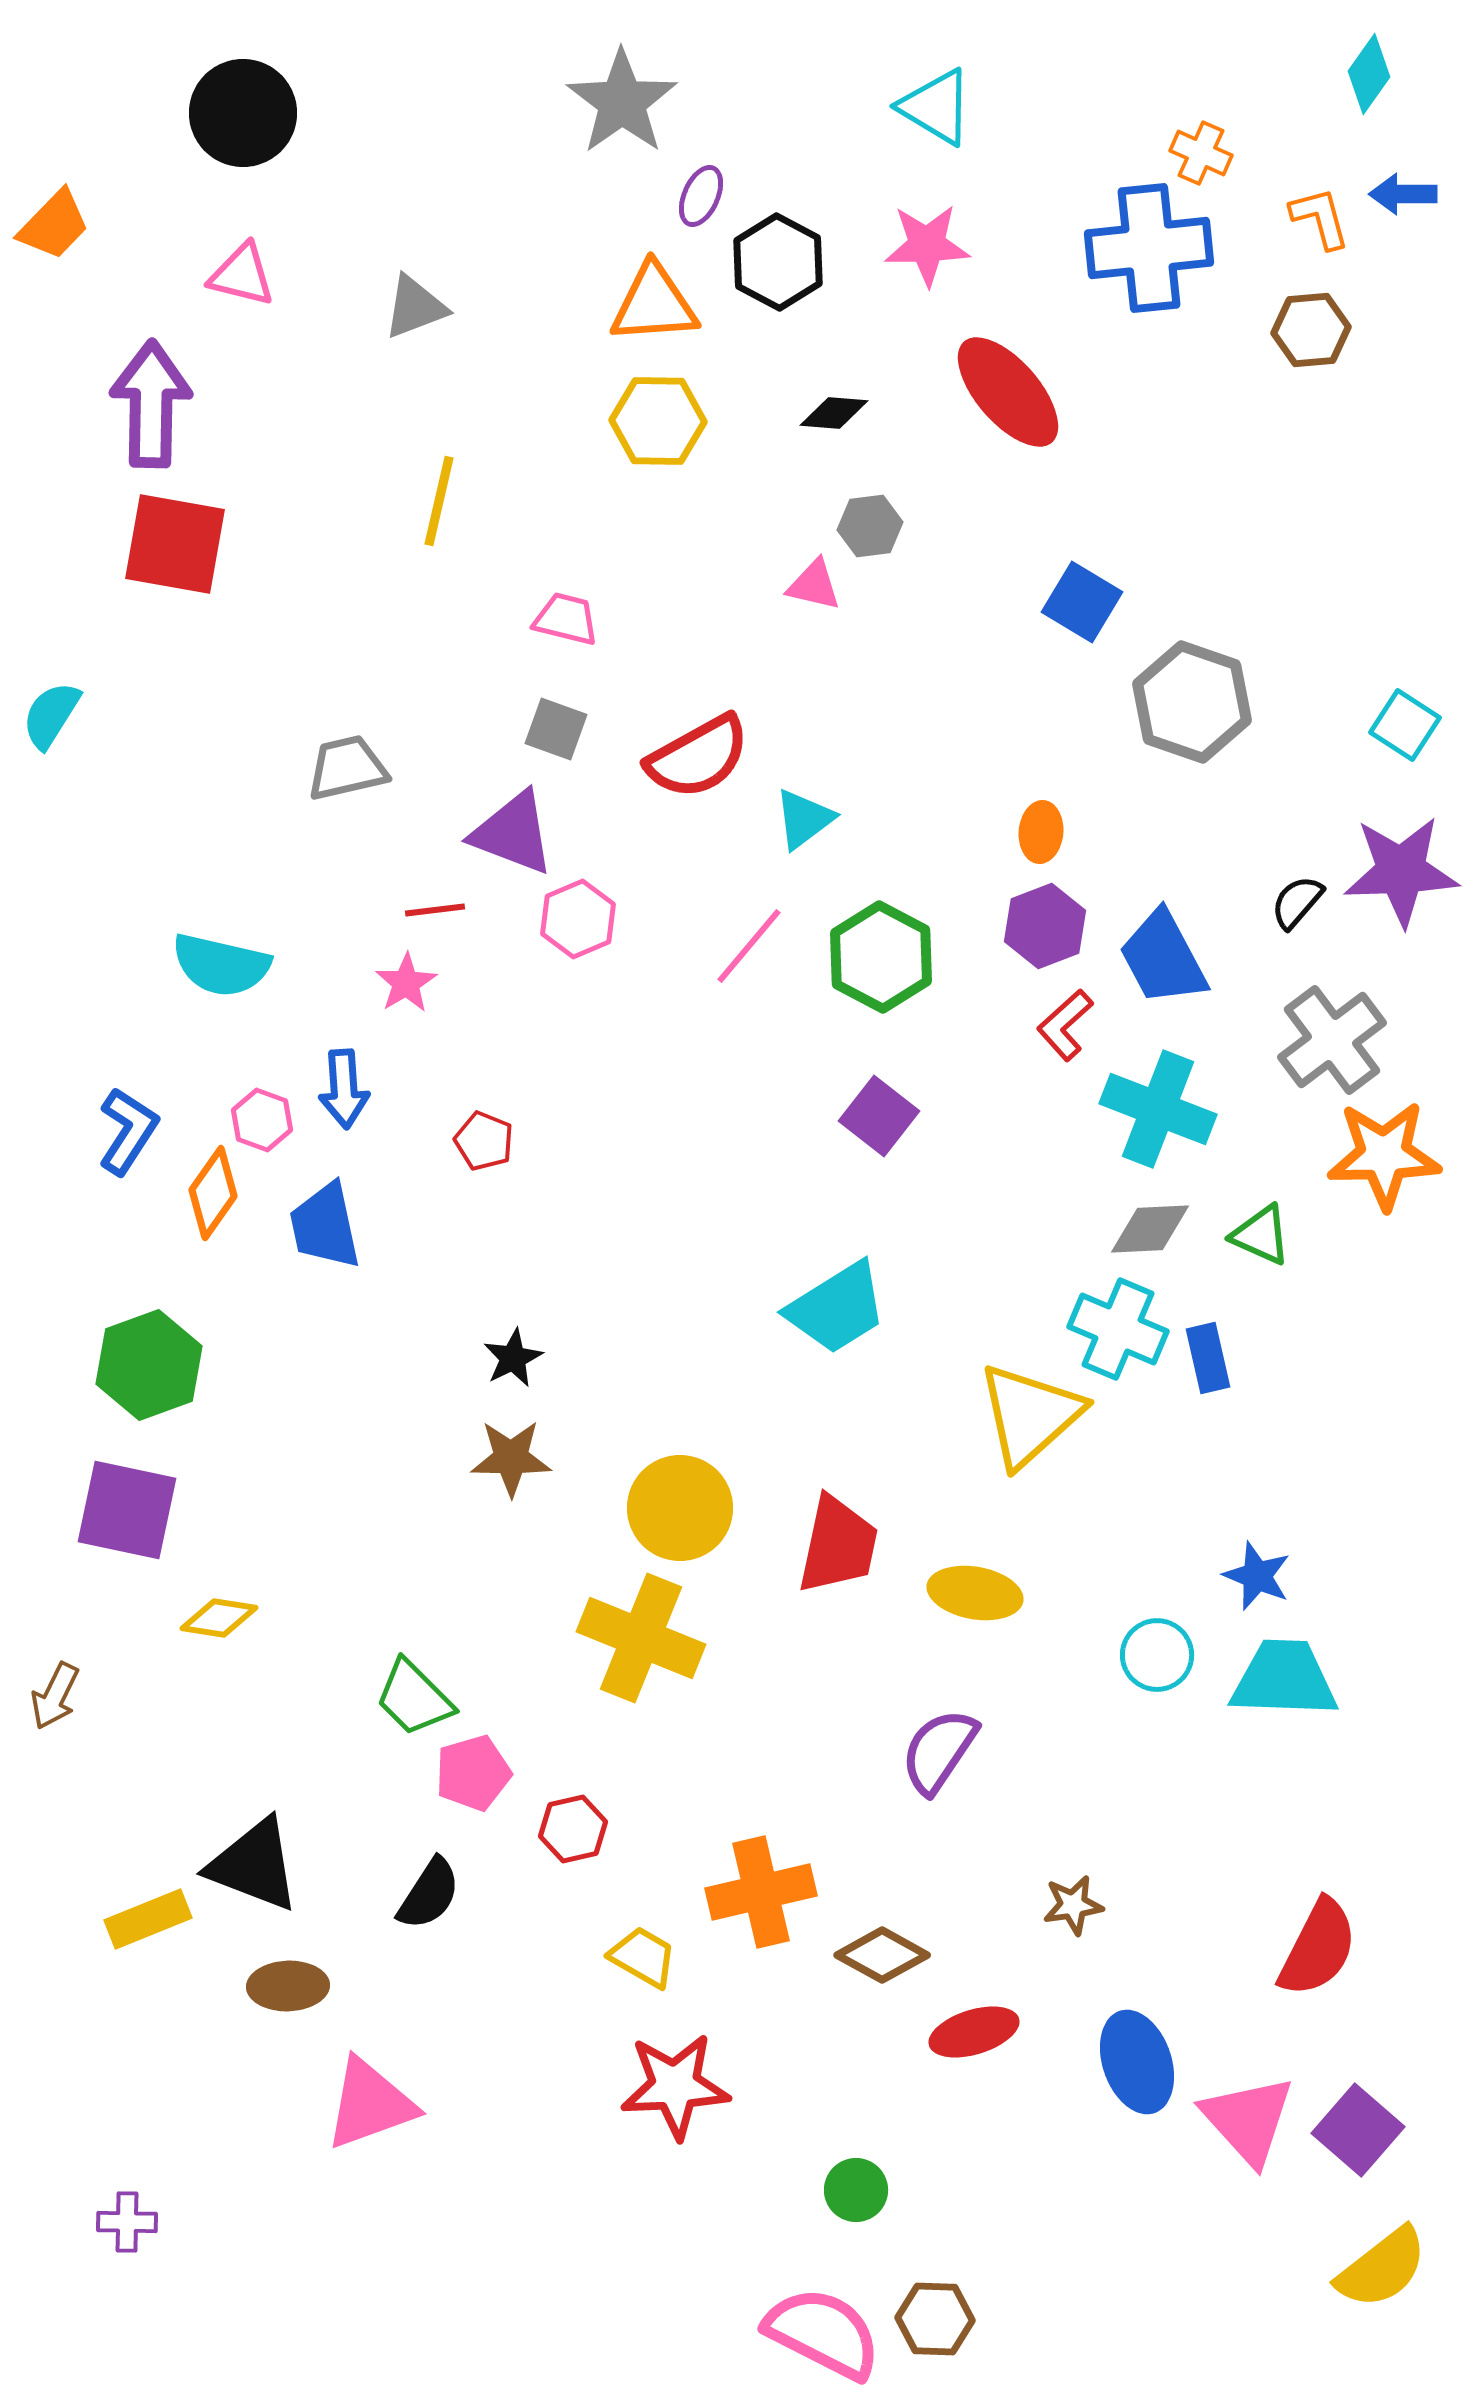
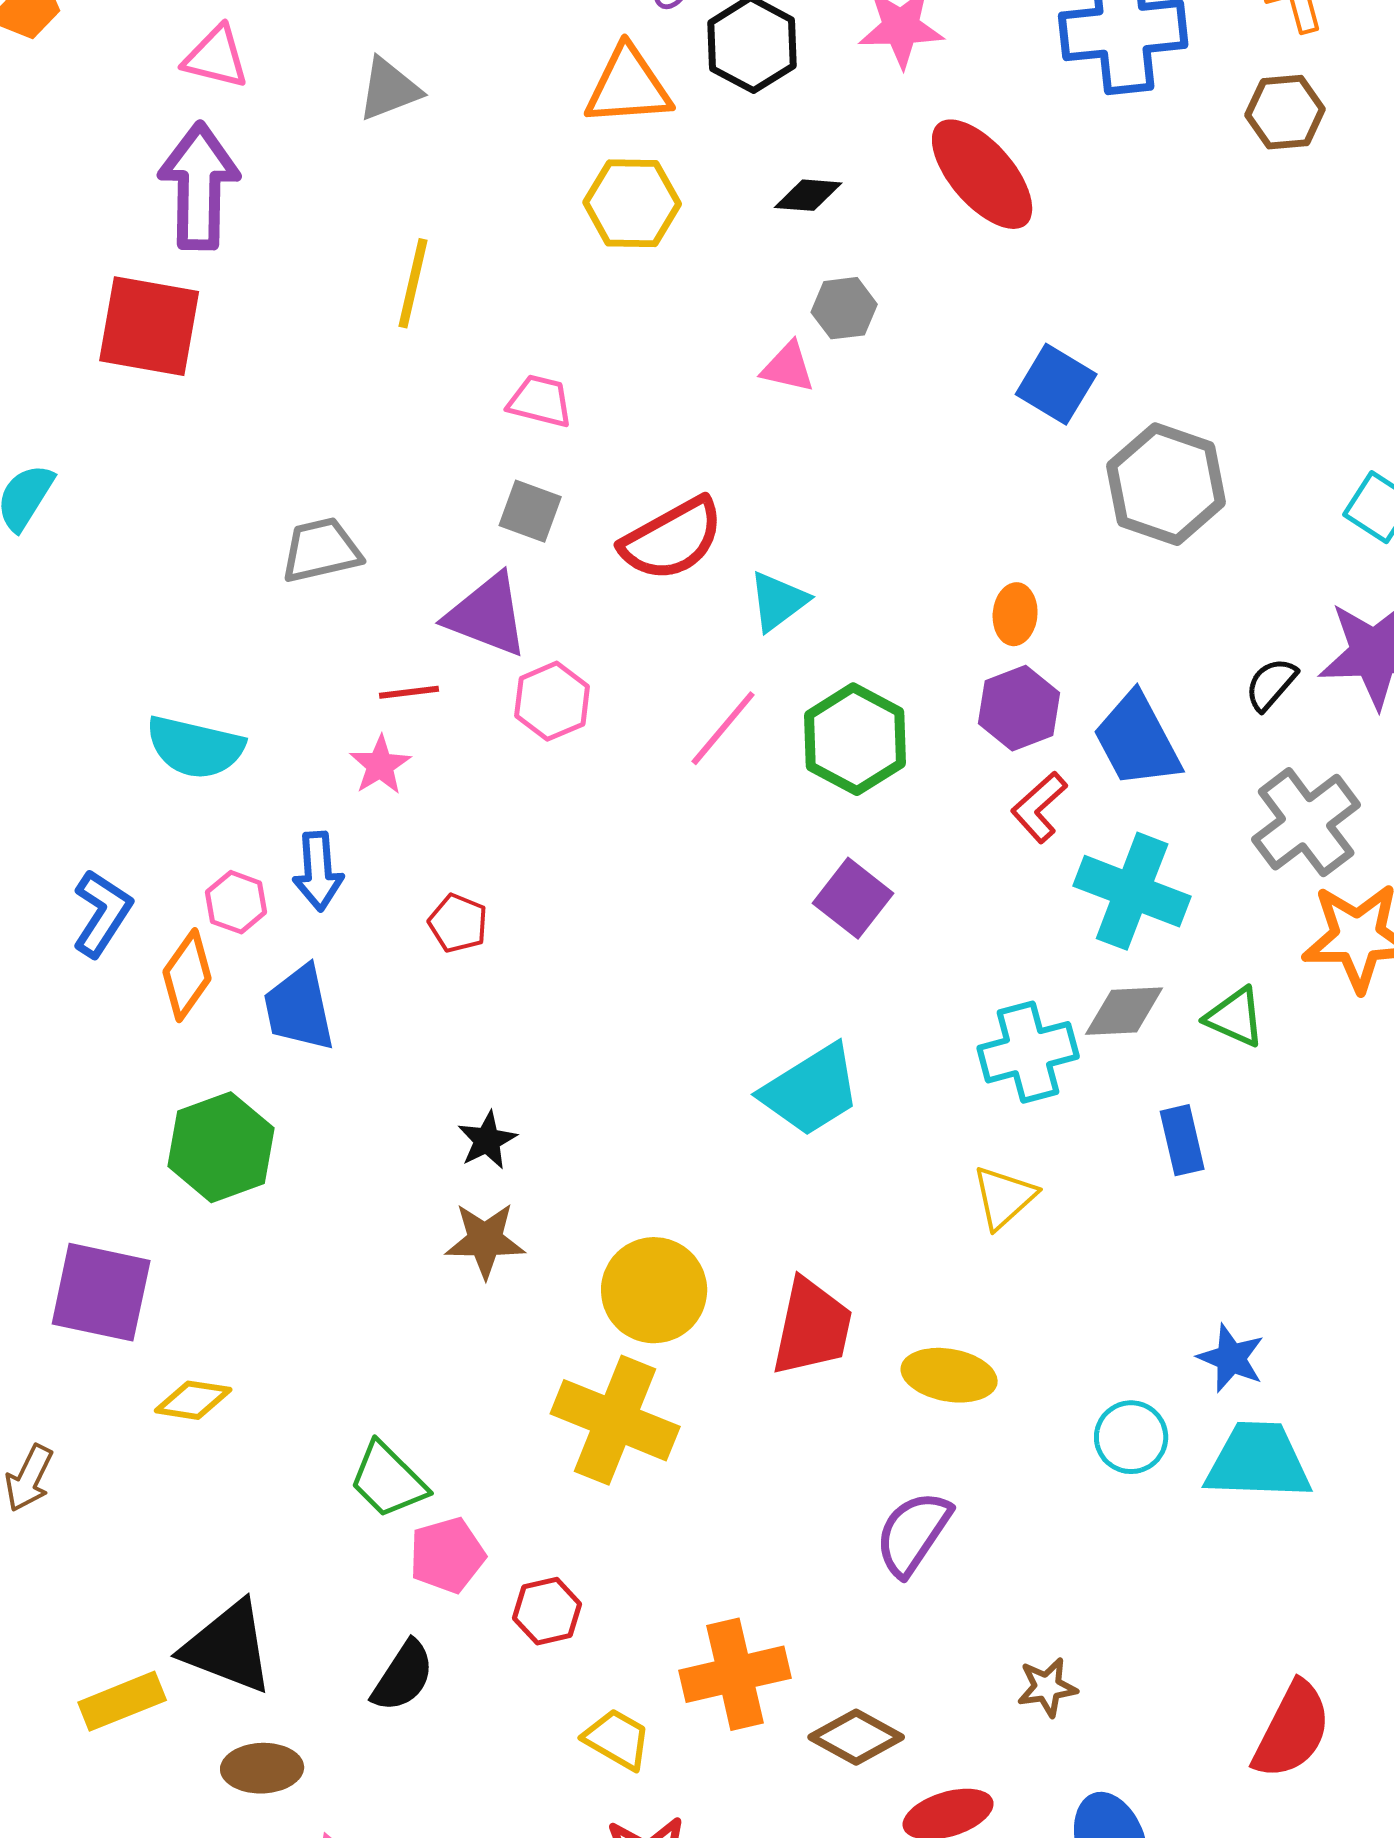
purple arrow: (151, 404) -> (199, 186), moved
cyan cross: (1118, 1329) -> (1028, 1052), moved, turned -38
green hexagon: (149, 1365) -> (221, 1147), moved
yellow triangle: (1030, 1415) -> (1004, 1197), size x0.6

